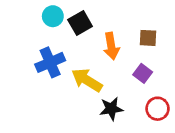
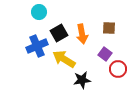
black square: (80, 23) -> (59, 33), moved
red circle: (158, 109) -> (118, 69), moved

